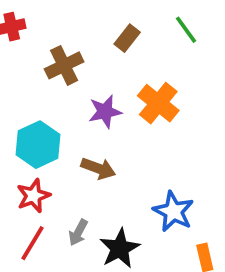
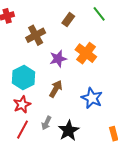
brown arrow: (98, 168) -> (56, 89), turned -78
blue star: (173, 211) -> (92, 98), moved

